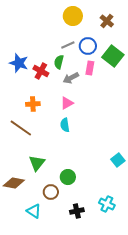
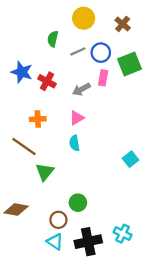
green square: (113, 56) -> (129, 64), turned 30
green semicircle: (59, 62) -> (53, 39), moved
cyan square: (118, 160) -> (131, 159), moved
green triangle: (37, 163) -> (45, 172), moved
cyan triangle: (34, 211) -> (55, 242), moved
black cross: (77, 211) -> (88, 242), size x1.6

